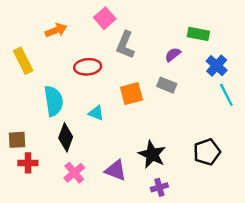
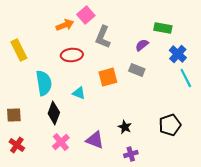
orange arrow: (56, 30) -> (65, 25), moved
black star: (152, 154) -> (125, 127), size x0.6
red cross: (28, 163) -> (17, 145), moved, turned 35

